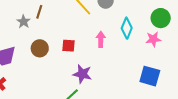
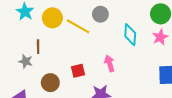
pink arrow: (101, 39) -> (110, 63), moved

